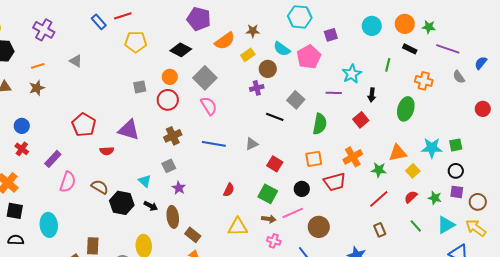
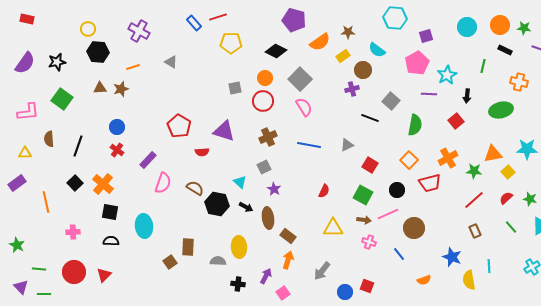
pink pentagon: (309, 57) -> (417, 63), moved
brown star: (37, 88) -> (121, 89), moved
green ellipse: (406, 109) -> (501, 110), turned 60
orange square: (314, 159) -> (409, 160), turned -36

